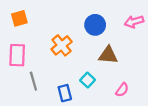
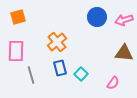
blue circle: (95, 25) -> (97, 17), moved
brown triangle: (108, 55) -> (124, 53), moved
blue rectangle: (65, 93) -> (60, 68), moved

